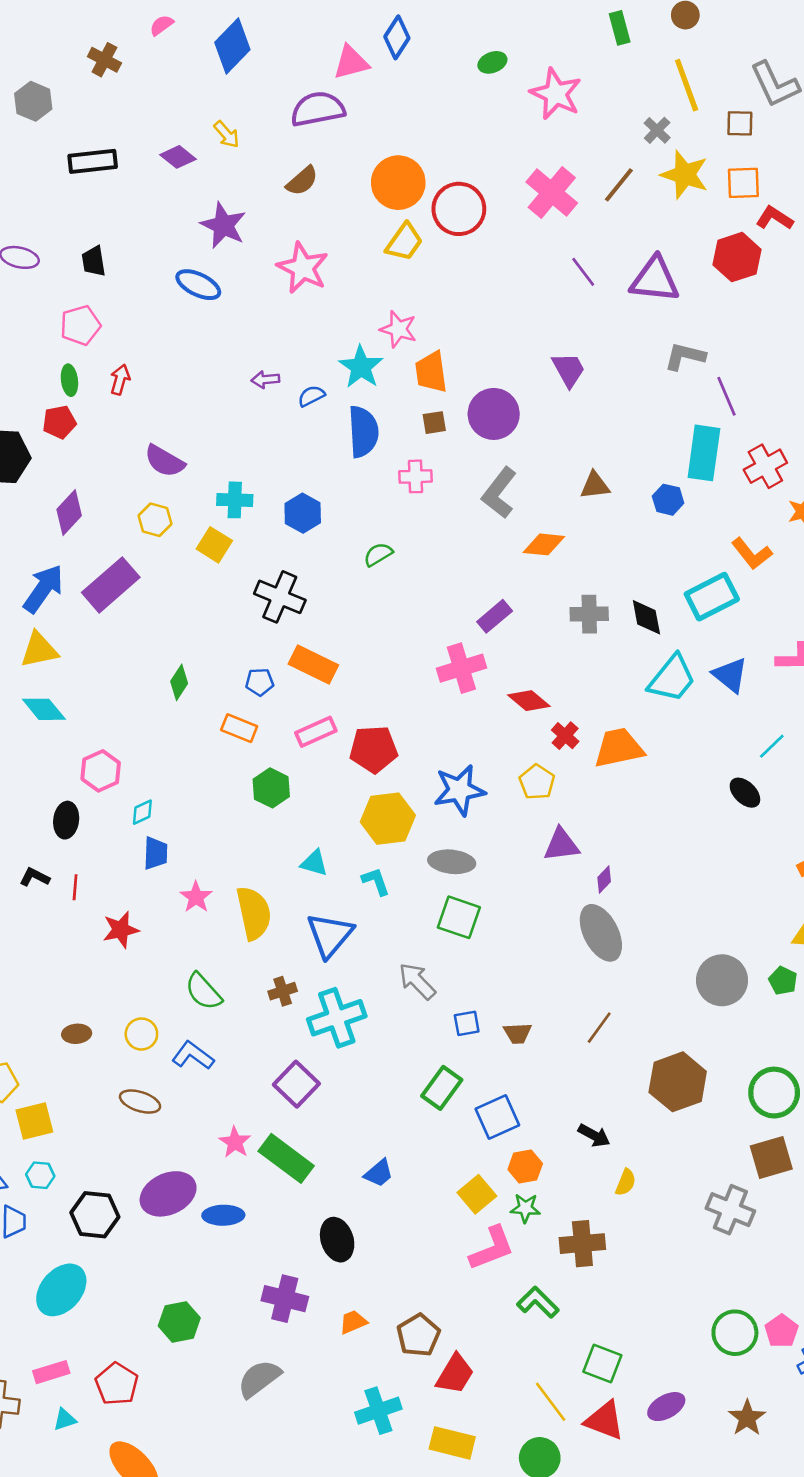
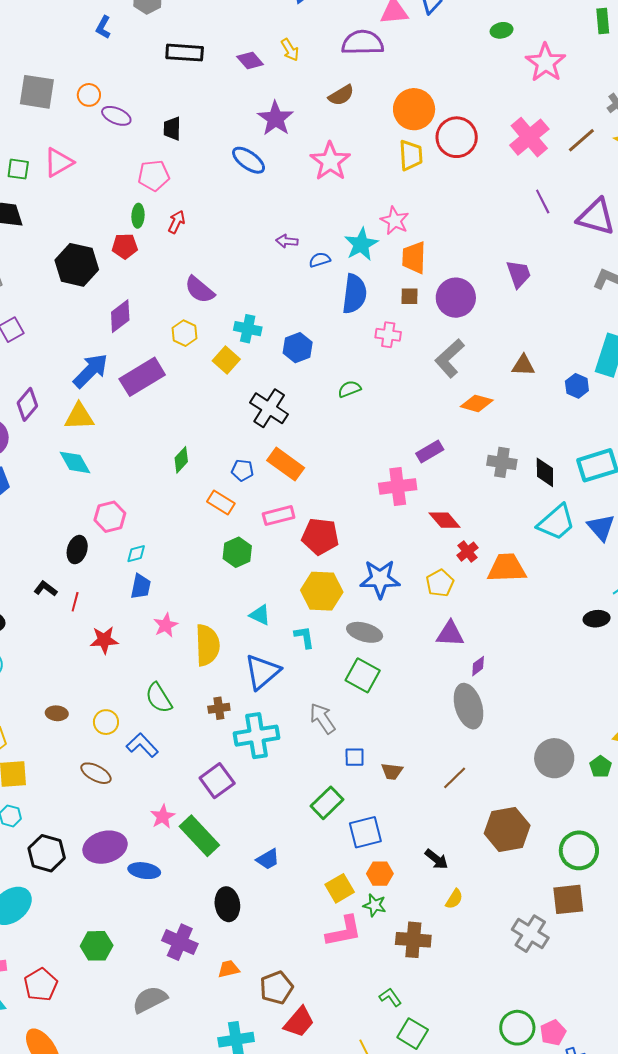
yellow trapezoid: (404, 242) -> (411, 155), turned -48
black ellipse: (745, 793) -> (597, 619), turned -60
green L-shape: (538, 1302) -> (390, 997), moved, size x0.7

